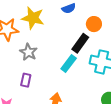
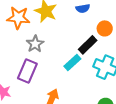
purple rectangle: (26, 80) -> (27, 71), size x1.6

